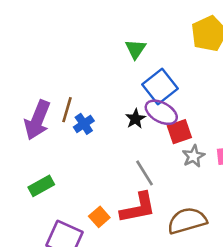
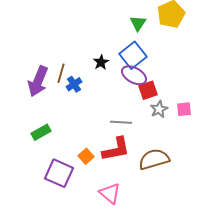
green triangle: (135, 49) -> (138, 23), moved
black star: (135, 119) -> (101, 62), moved
gray line: (144, 173) -> (121, 122), turned -55

